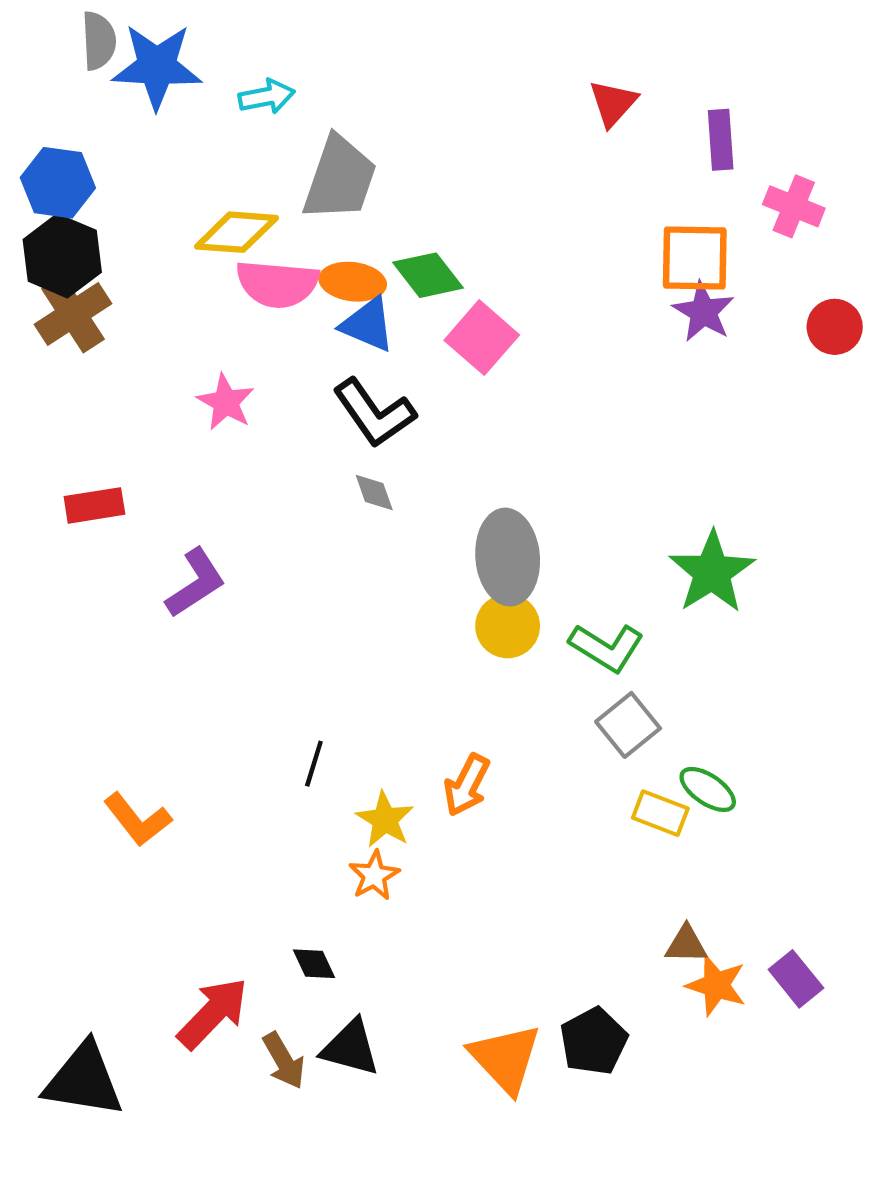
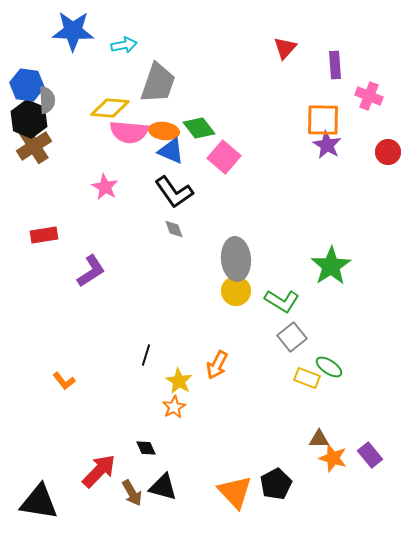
gray semicircle: (99, 41) -> (47, 100), moved
orange L-shape: (137, 820) -> (64, 381), size x0.7

